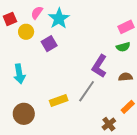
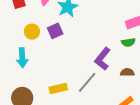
yellow circle: (26, 32) -> (32, 32), moved

